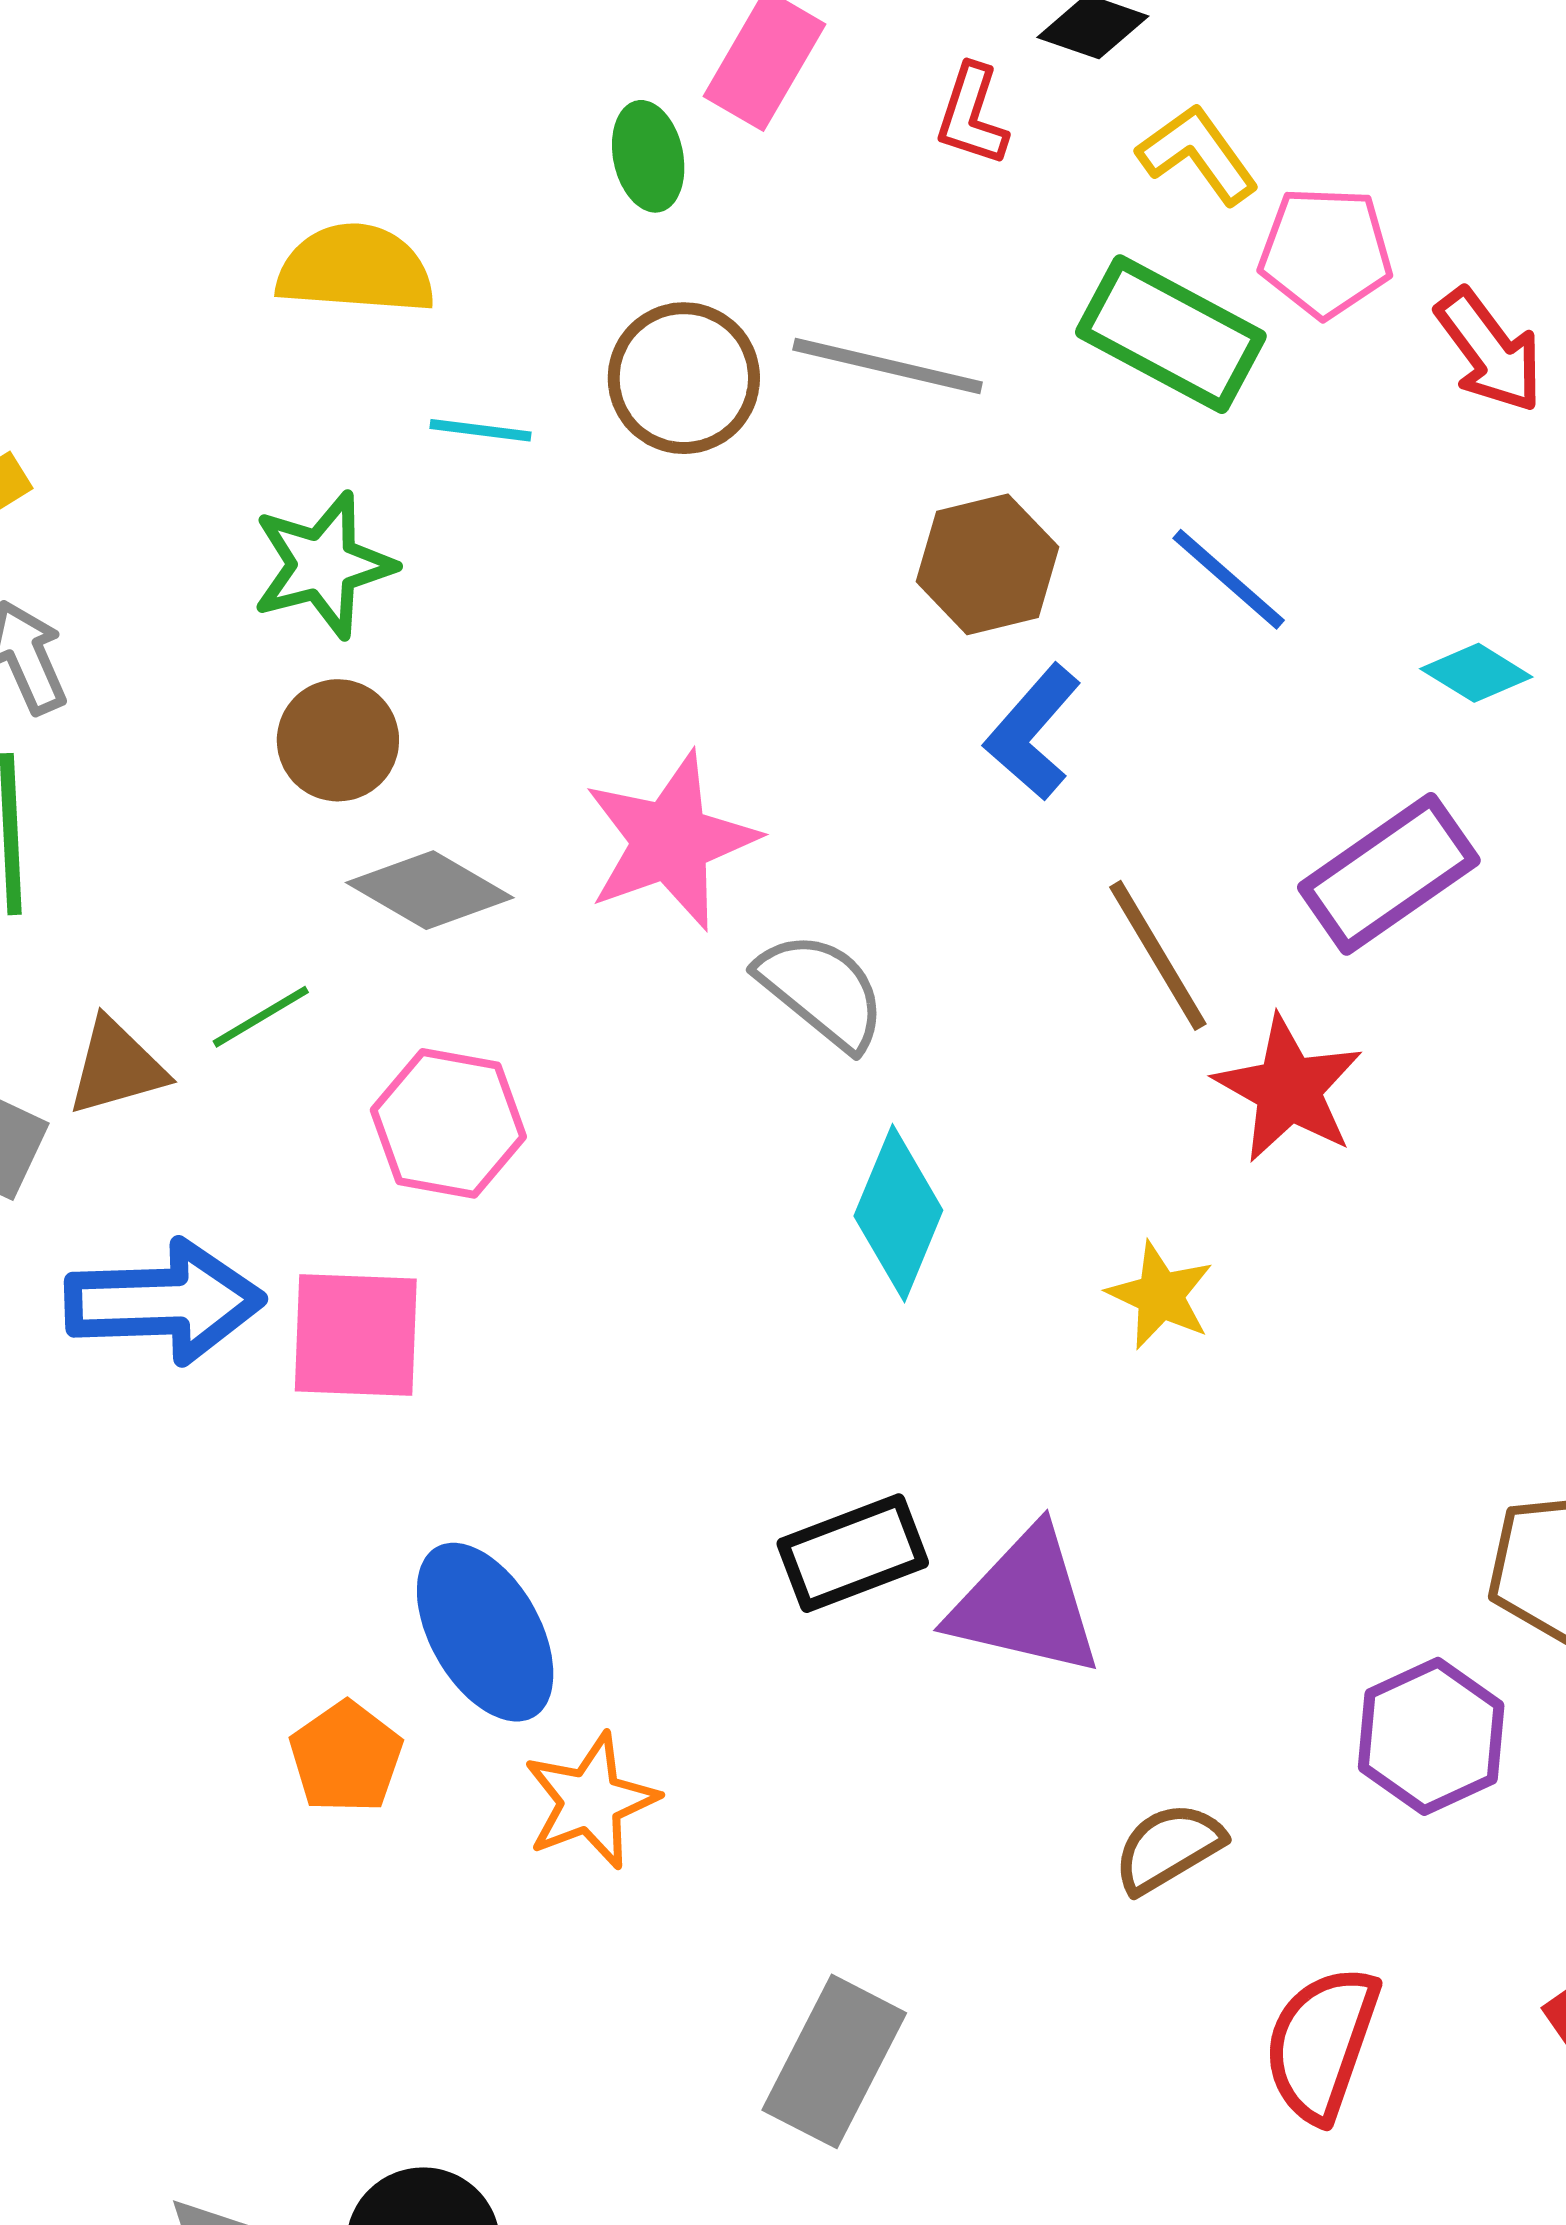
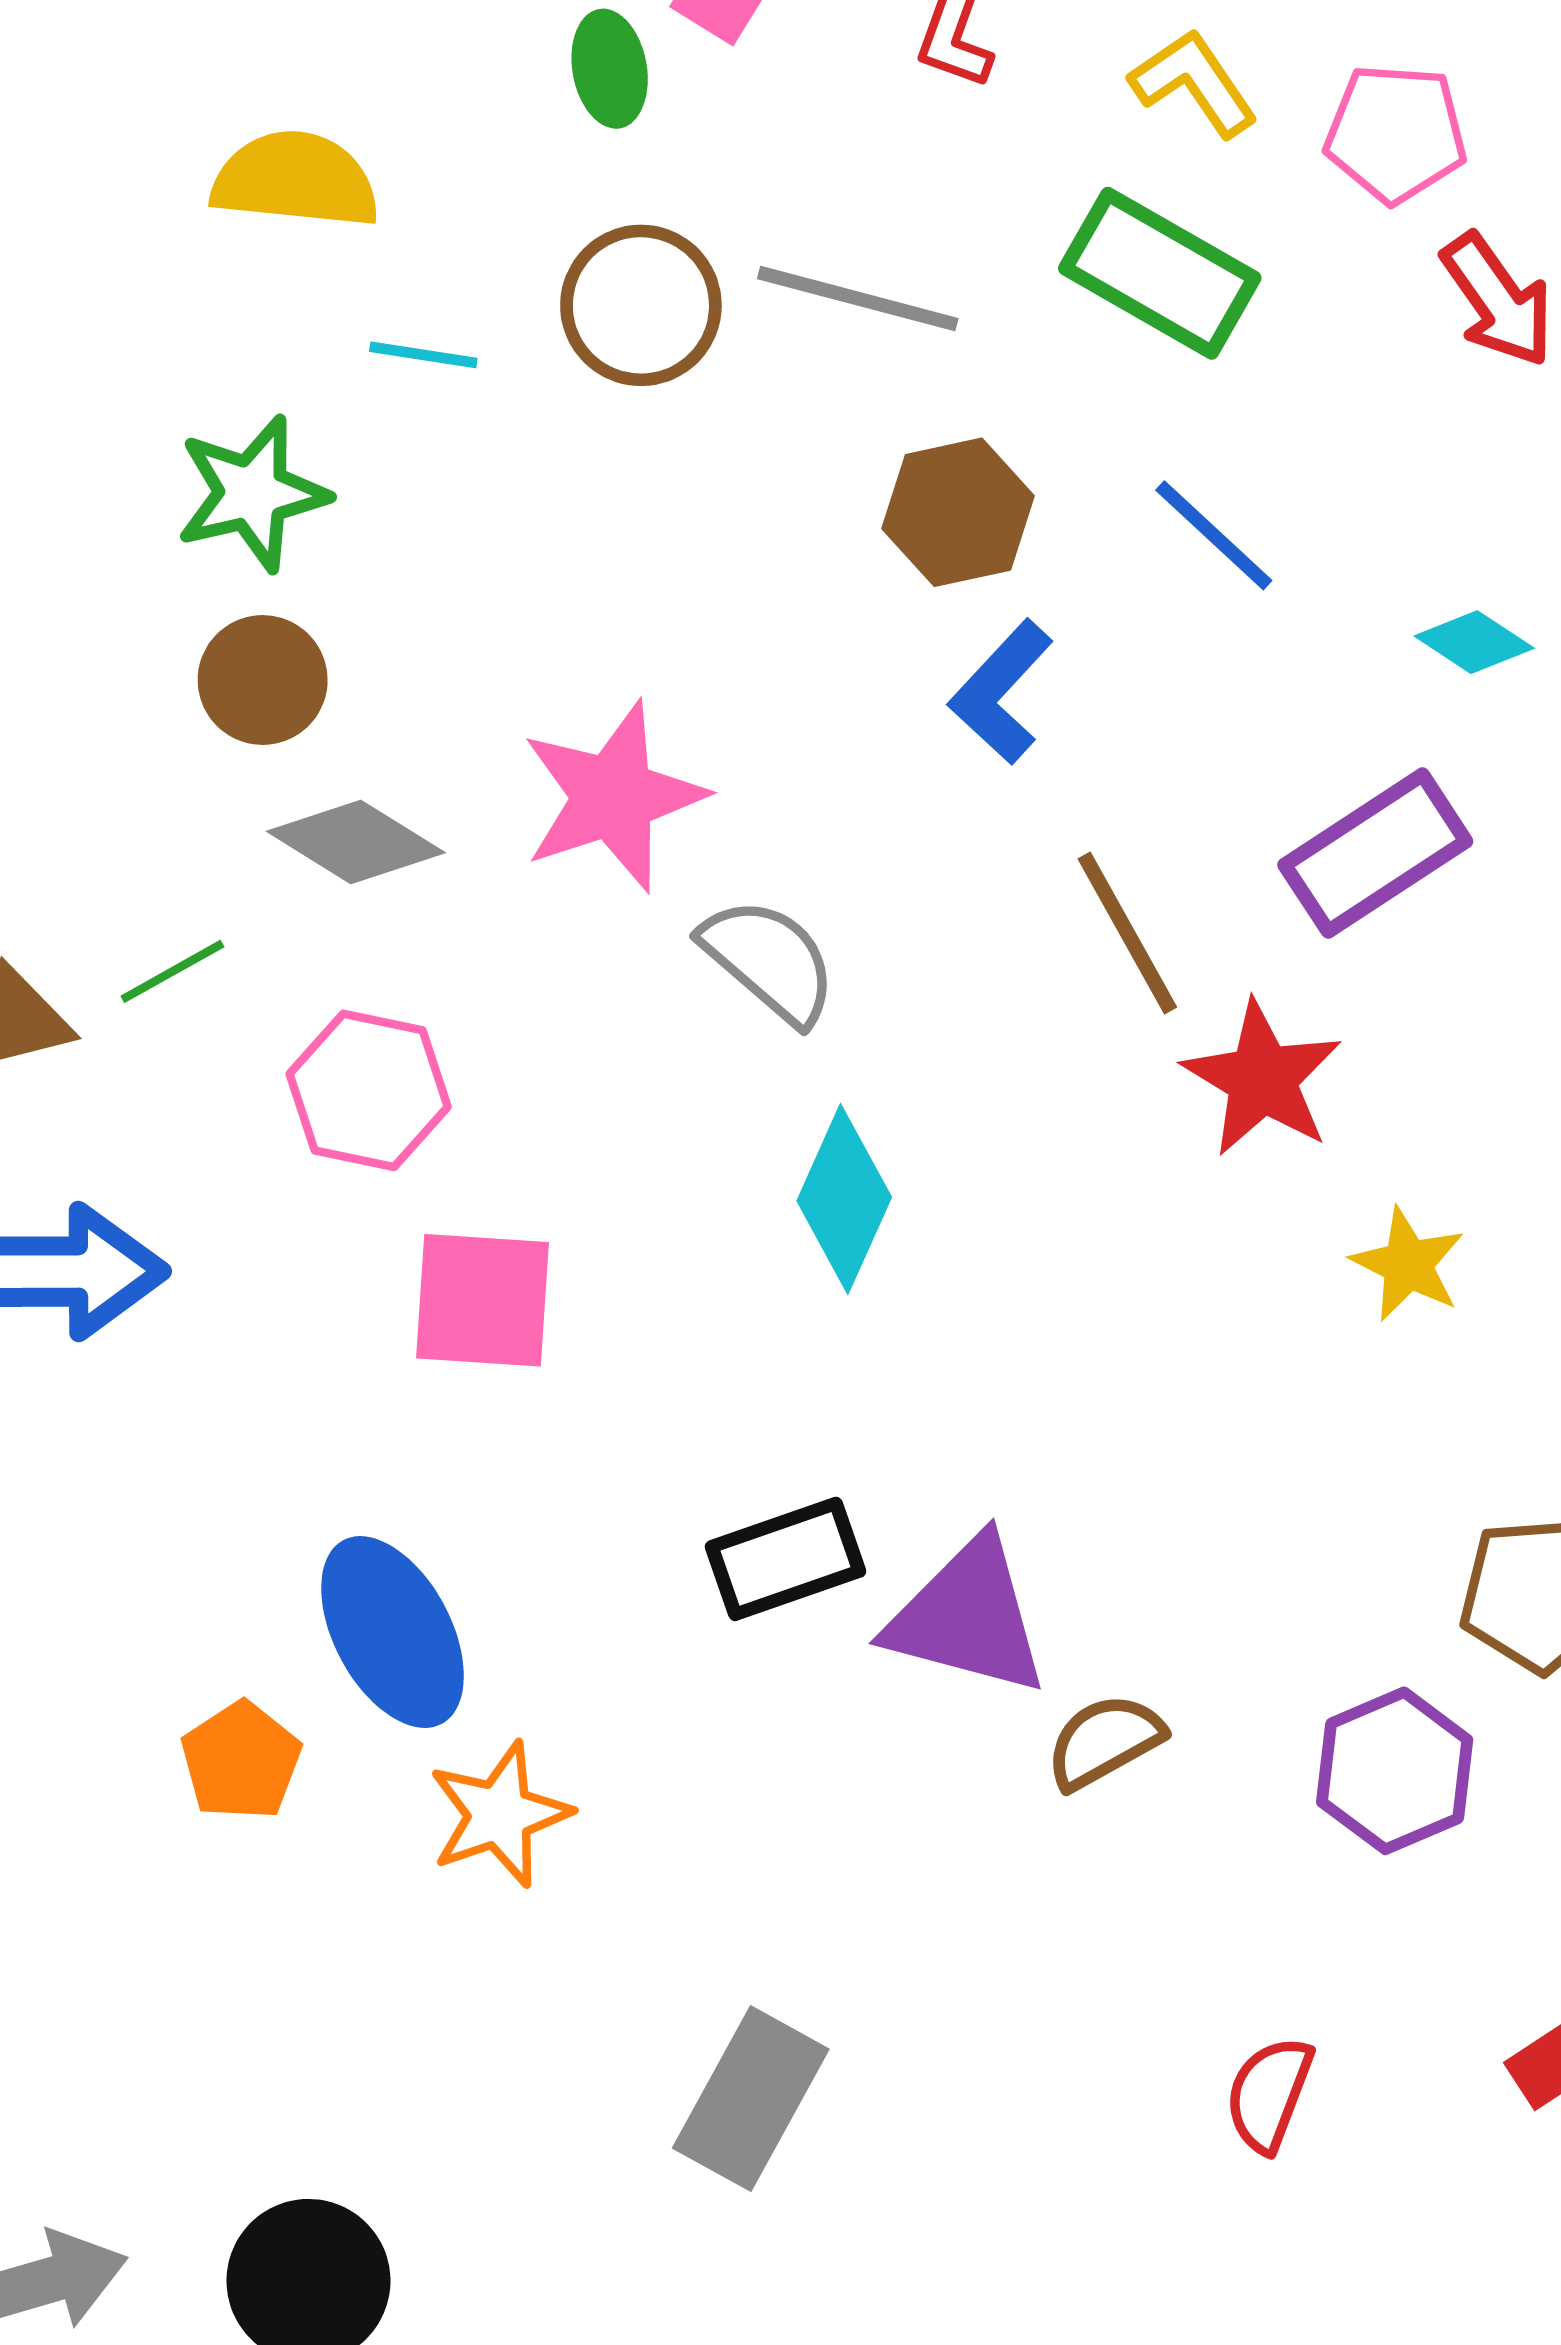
pink pentagon: (1326, 252) -> (1396, 133), moved
yellow star: (1160, 1295) -> (1408, 1264), moved
pink square: (356, 1335) -> (483, 1300), moved
brown semicircle: (1169, 1848) -> (1104, 1741), moved
red semicircle: (1321, 2044) -> (1269, 2094), size x0.7

